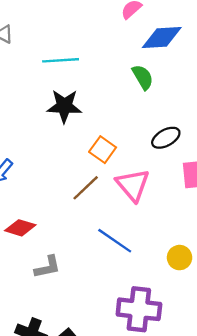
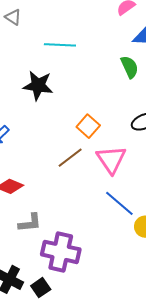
black star: (64, 106) -> (38, 86), moved
blue line: (115, 241) -> (119, 203), moved
purple cross: (139, 309) -> (61, 252), moved

